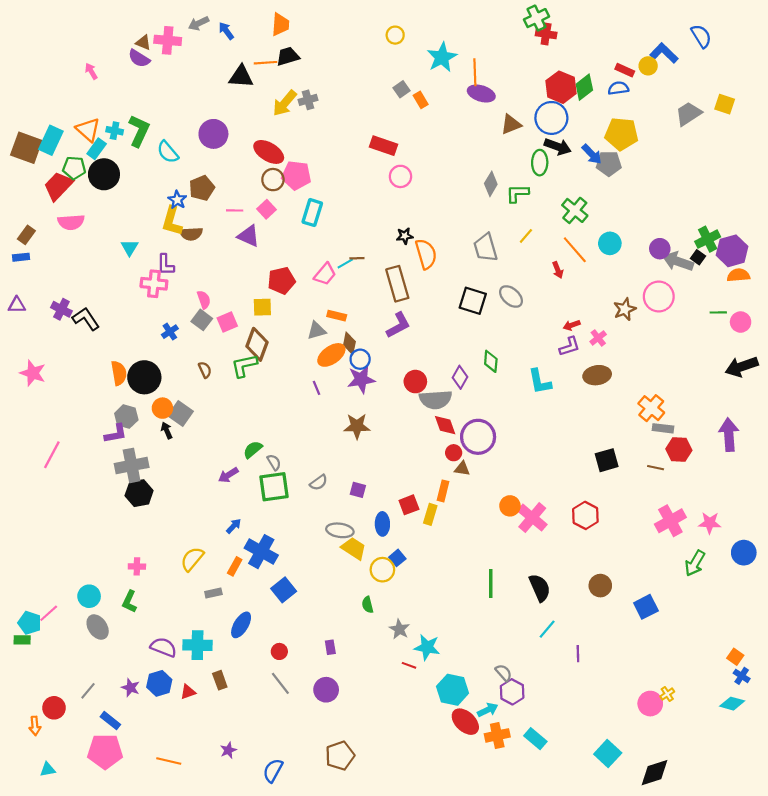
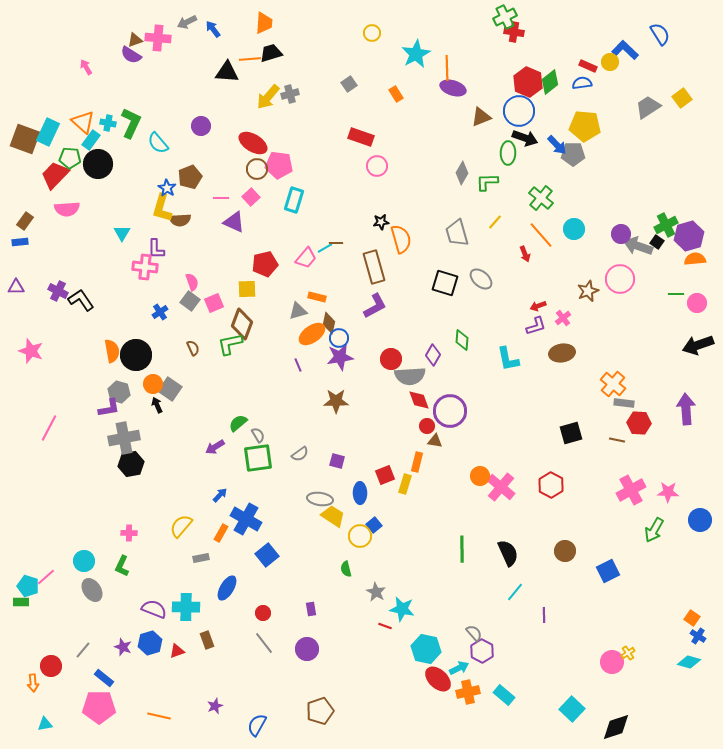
brown triangle: (143, 42) -> (135, 40), turned -42
gray square: (402, 89) -> (349, 84), moved
yellow square: (725, 104) -> (682, 98), turned 36
purple circle: (213, 134) -> (201, 126), size x0.7

